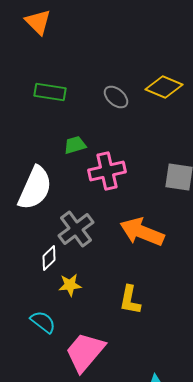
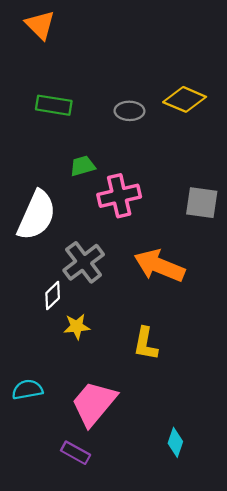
gray ellipse: (116, 97) -> (129, 111), turned -40
cyan semicircle: (43, 322) -> (27, 390), moved, turned -48

